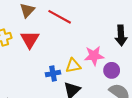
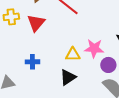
blue cross: (53, 73) -> (32, 62), moved

